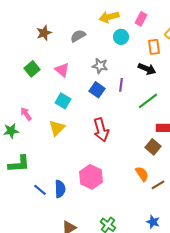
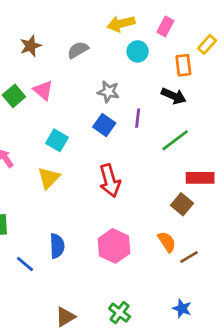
pink triangle: (62, 70) -> (43, 90), moved
pink hexagon: (91, 177) -> (114, 246), moved
blue semicircle: (60, 189) -> (57, 246), moved

